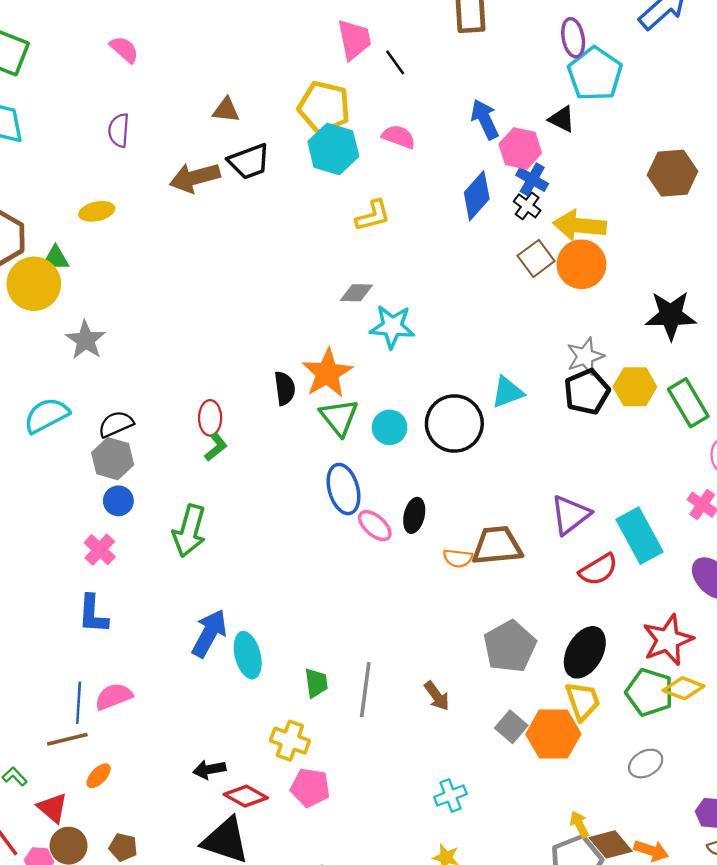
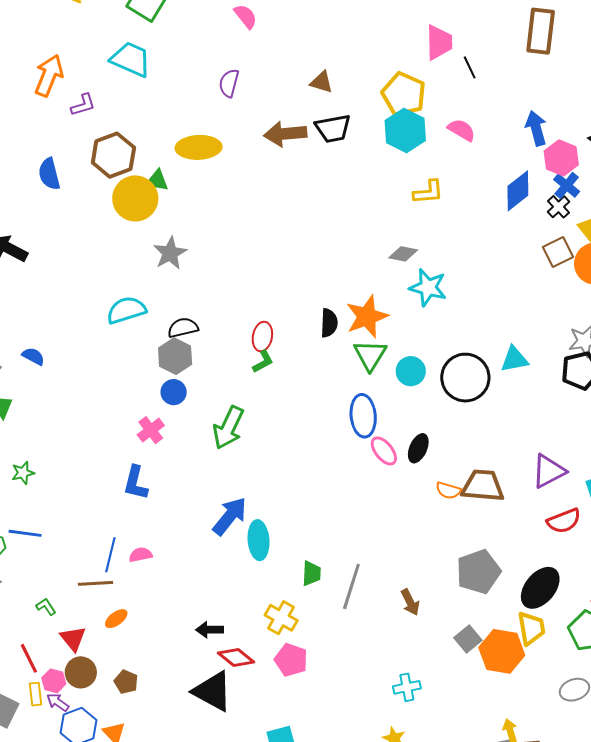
yellow ellipse: (97, 211) -> (199, 147), size x1.5
pink semicircle: (114, 697) -> (141, 555), size x0.7

